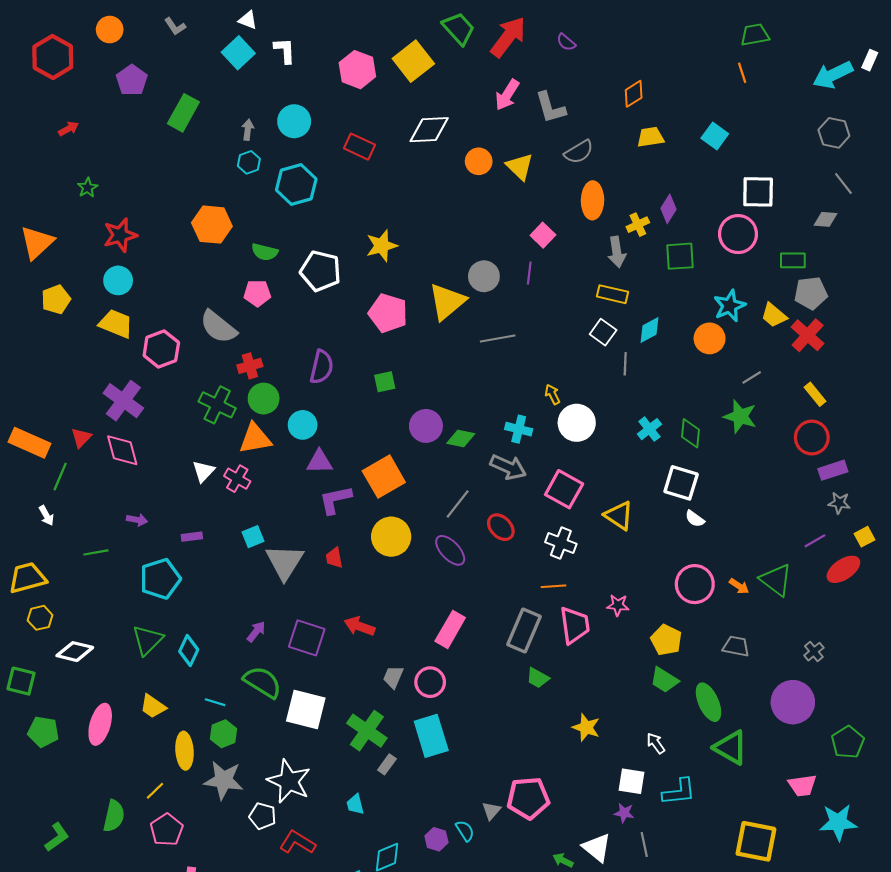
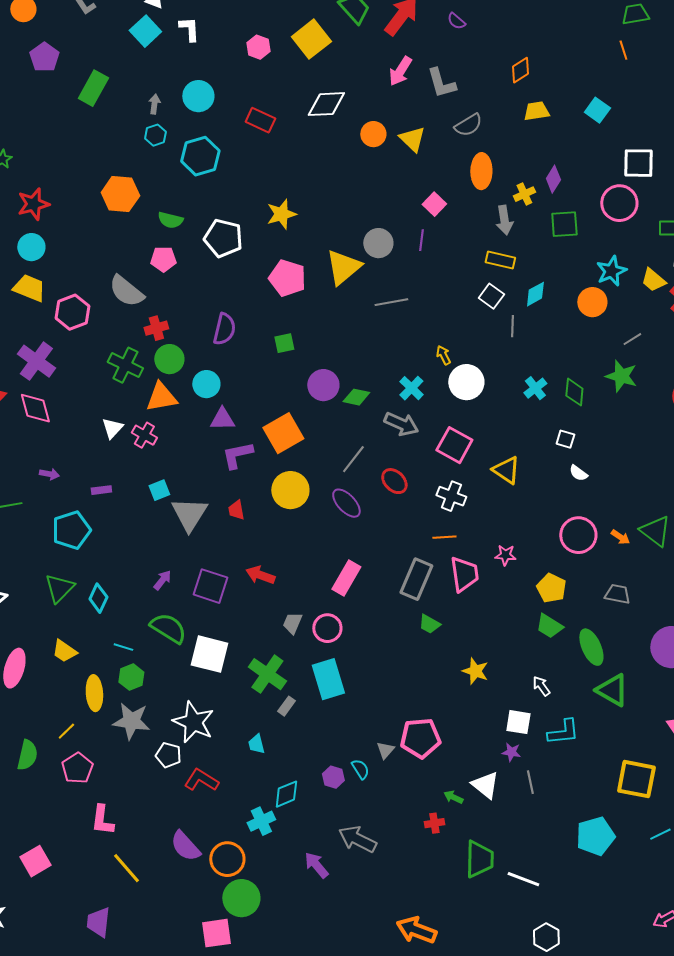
pink hexagon: (357, 70) -> (258, 47), size x0.7
cyan cross: (519, 429) -> (411, 388), turned 30
white square: (681, 483) -> (565, 439), size x0.6

